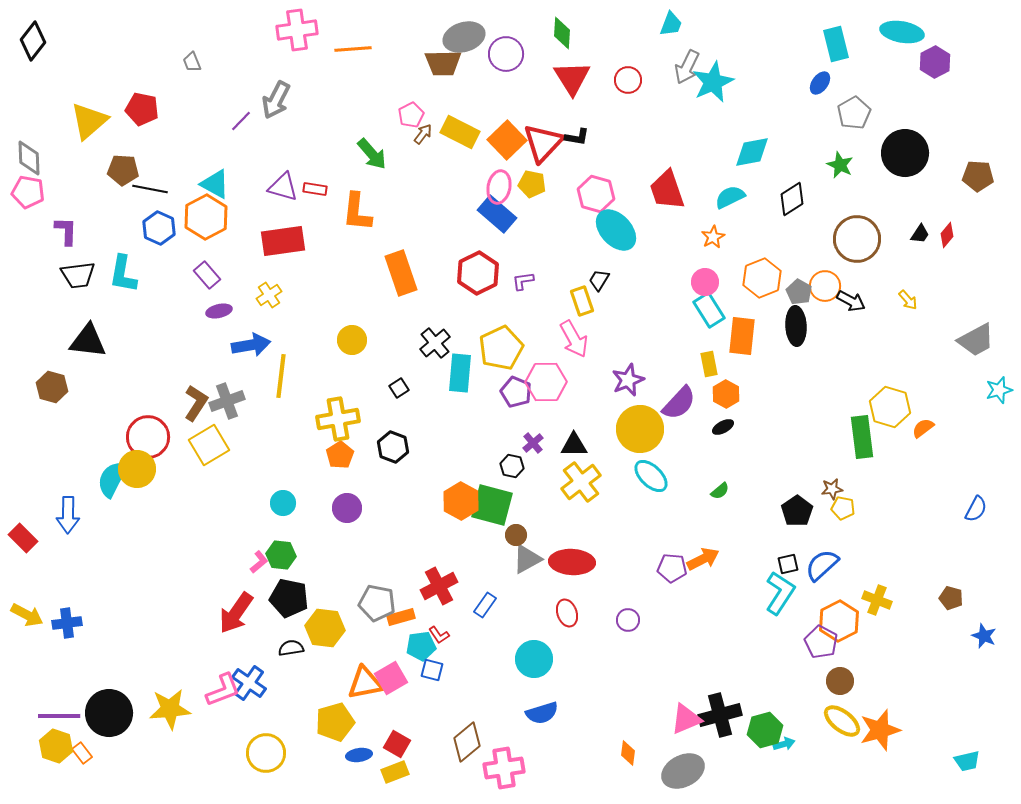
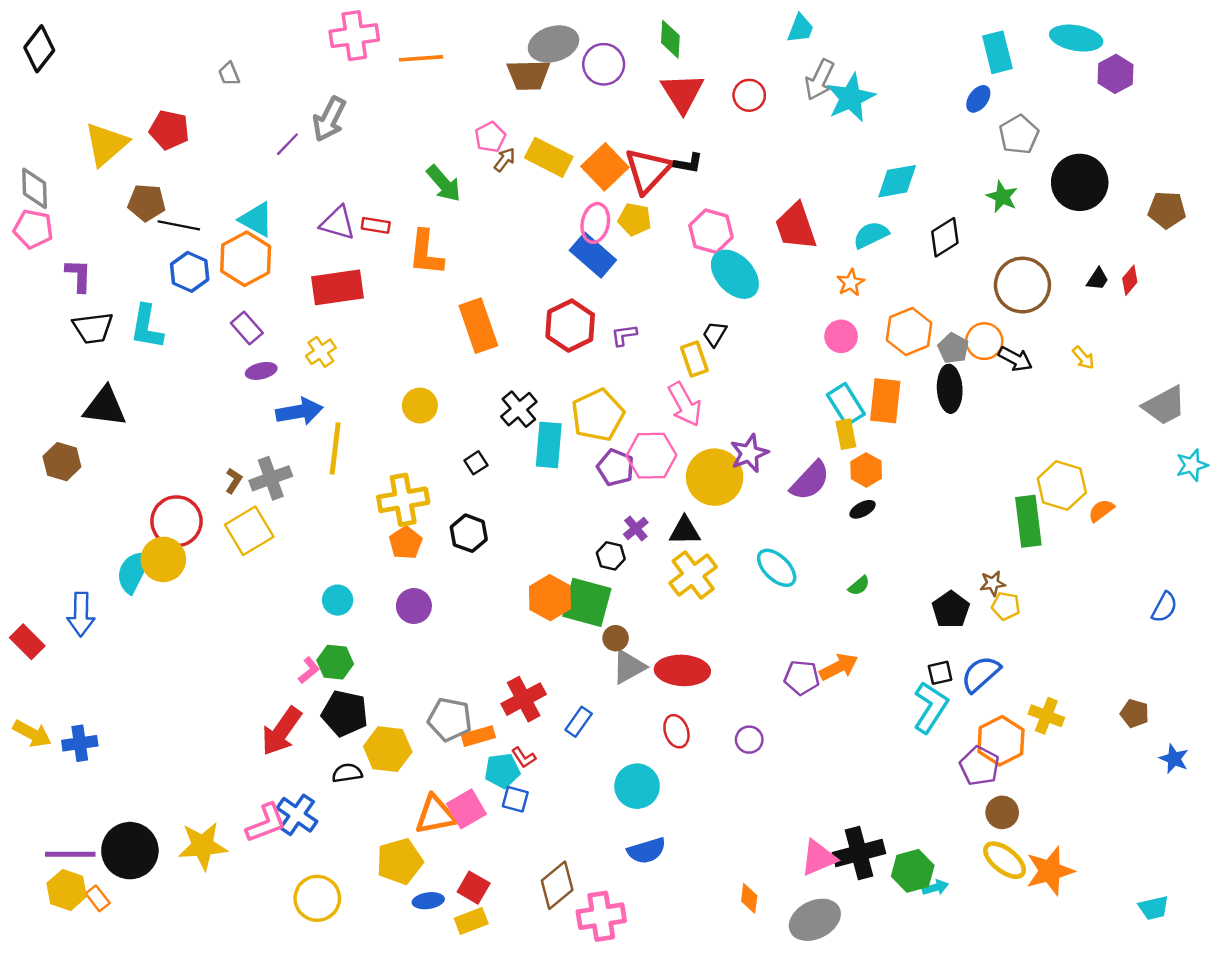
cyan rectangle: (709, 310) -> (846, 404), moved
brown L-shape: (196, 403) -> (234, 481), size x0.6
yellow circle: (640, 429) -> (715, 477), moved

